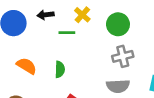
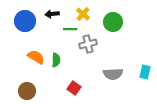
gray cross: (123, 56) -> (88, 44), moved
green semicircle: (60, 69) -> (56, 60), moved

